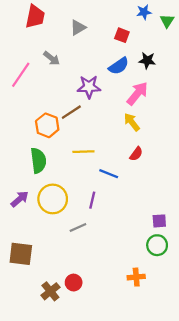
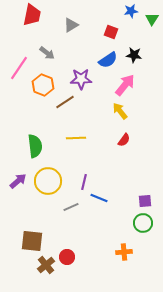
orange hexagon: (47, 125) -> (43, 85), moved
blue line: (109, 174) -> (99, 198), moved
brown square: (21, 254) -> (32, 241), moved

